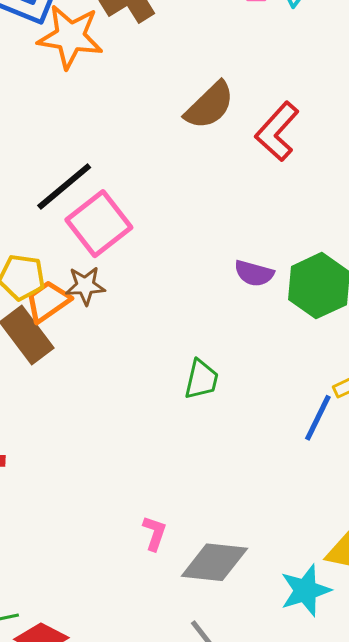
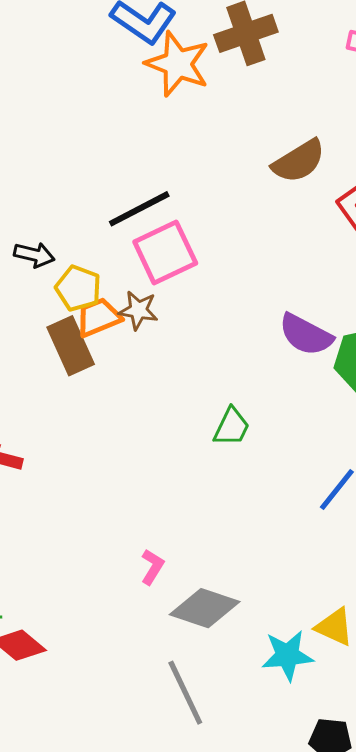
purple semicircle: (254, 273) -> (306, 335), size x1.4

